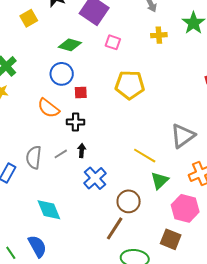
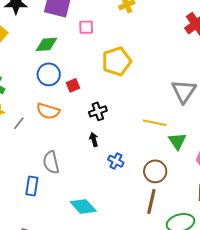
black cross: (75, 122) -> (98, 111), moved
gray line: (61, 154) -> (19, 123), moved
blue cross: (95, 178) -> (116, 161), size x0.7

